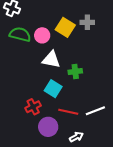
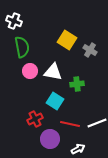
gray cross: (87, 22) -> (90, 50), moved, turned 32
green semicircle: (20, 34) -> (22, 47), turned 65
pink circle: (42, 35) -> (30, 71), moved

